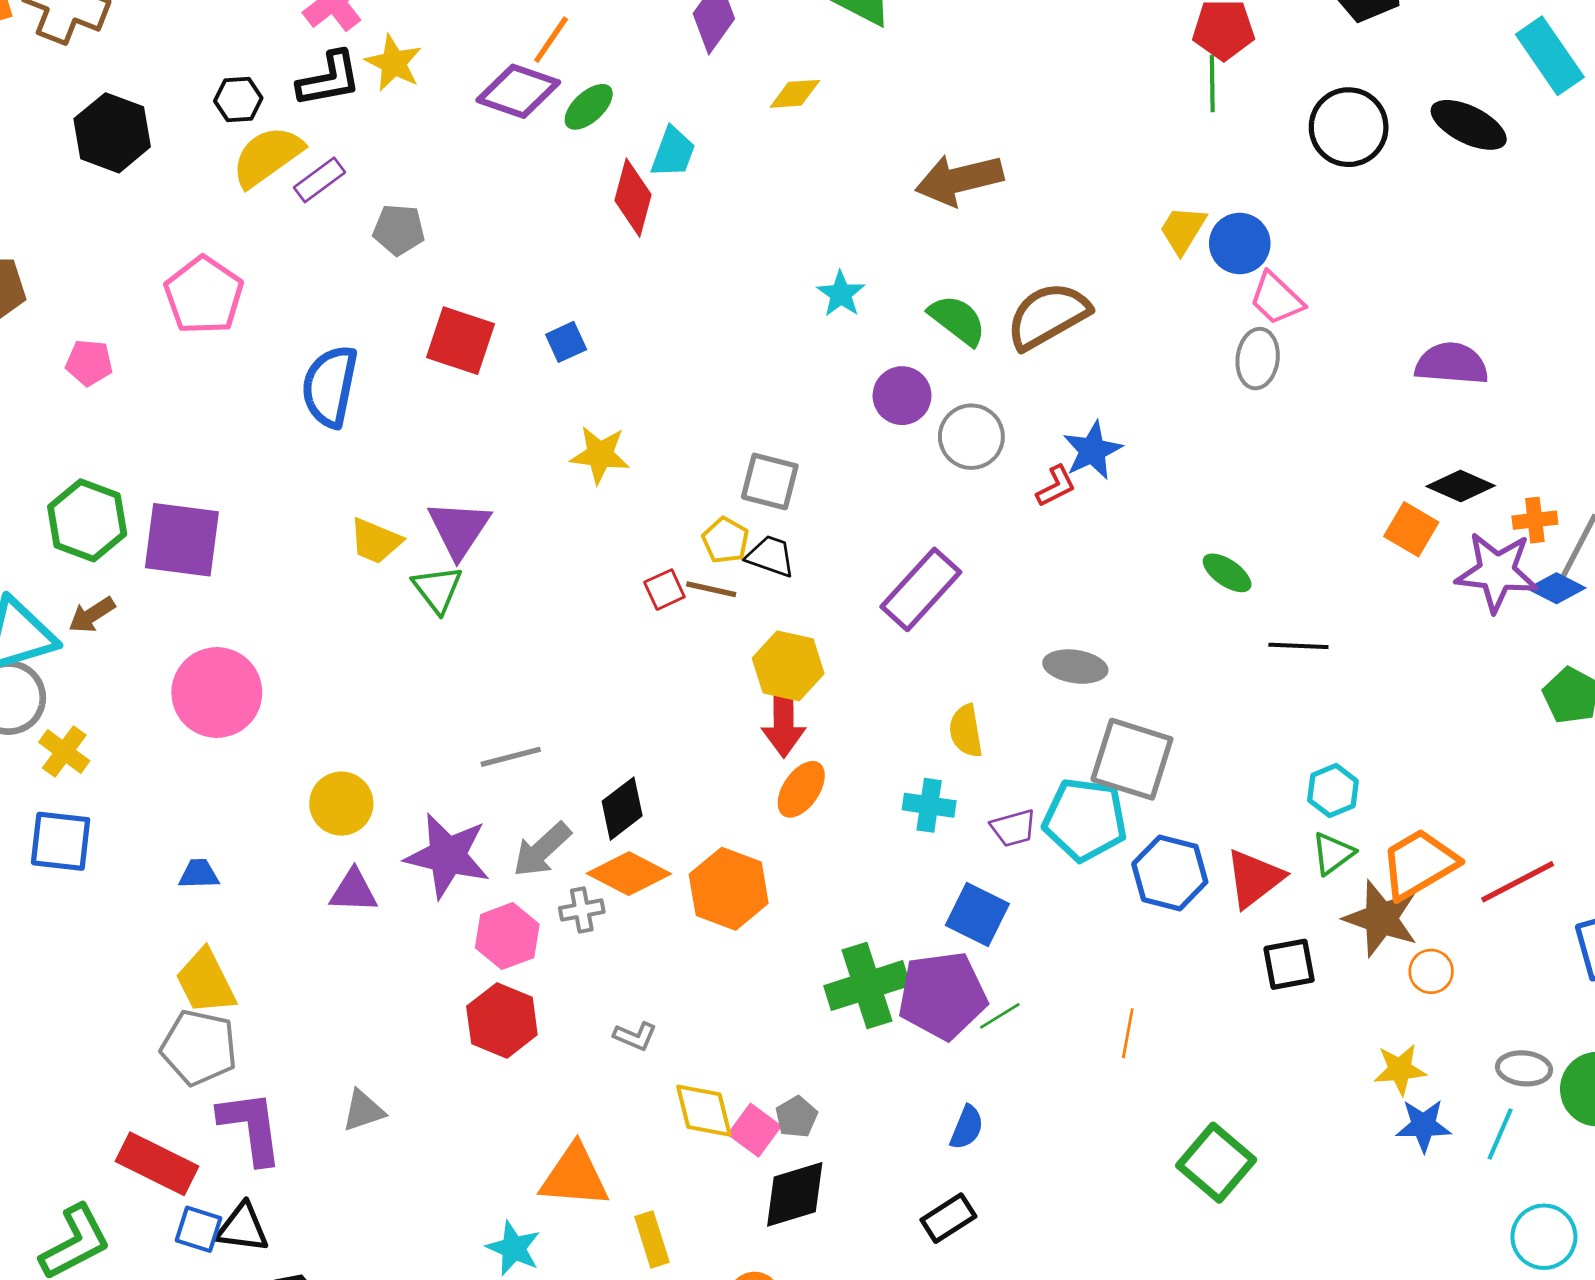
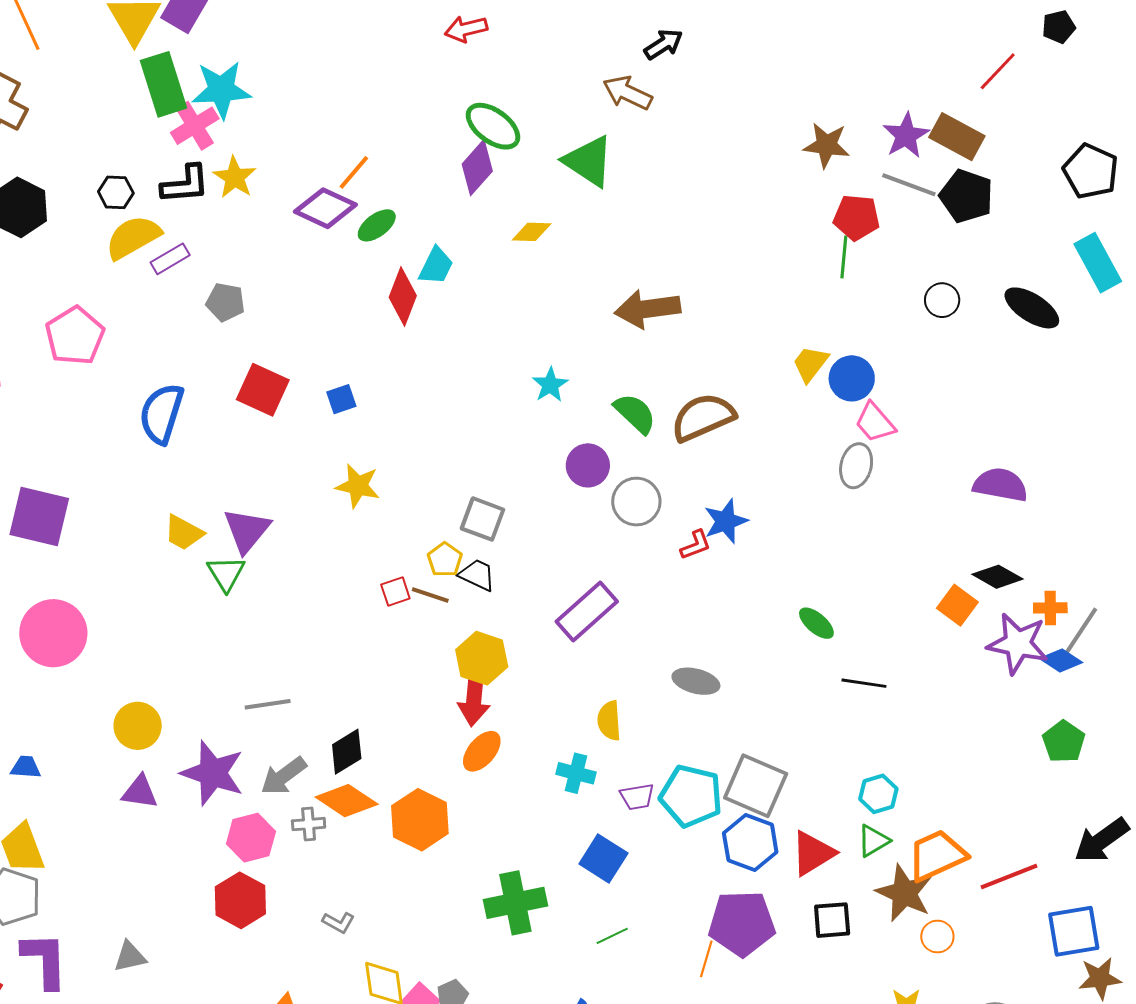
black circle: (1349, 127) -> (942, 300), size x0.6
gray square: (1132, 759) -> (756, 786), moved
purple pentagon: (942, 995) -> (742, 923), moved

